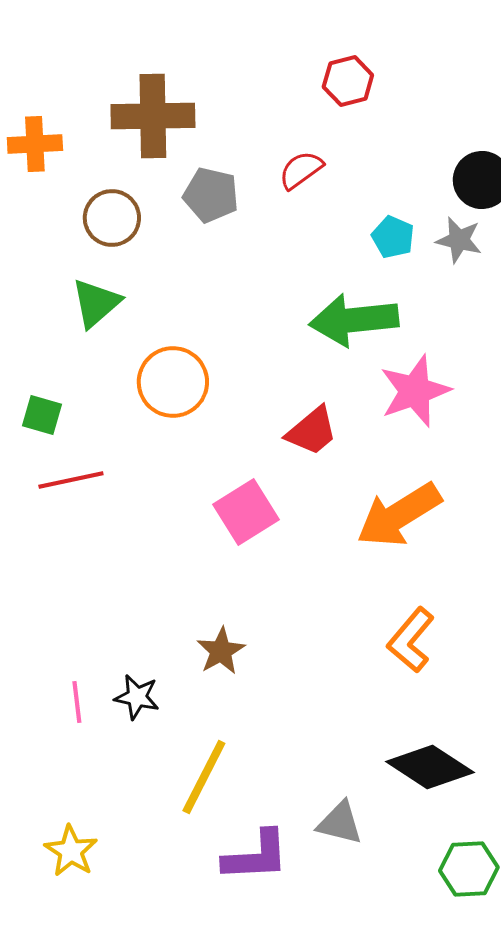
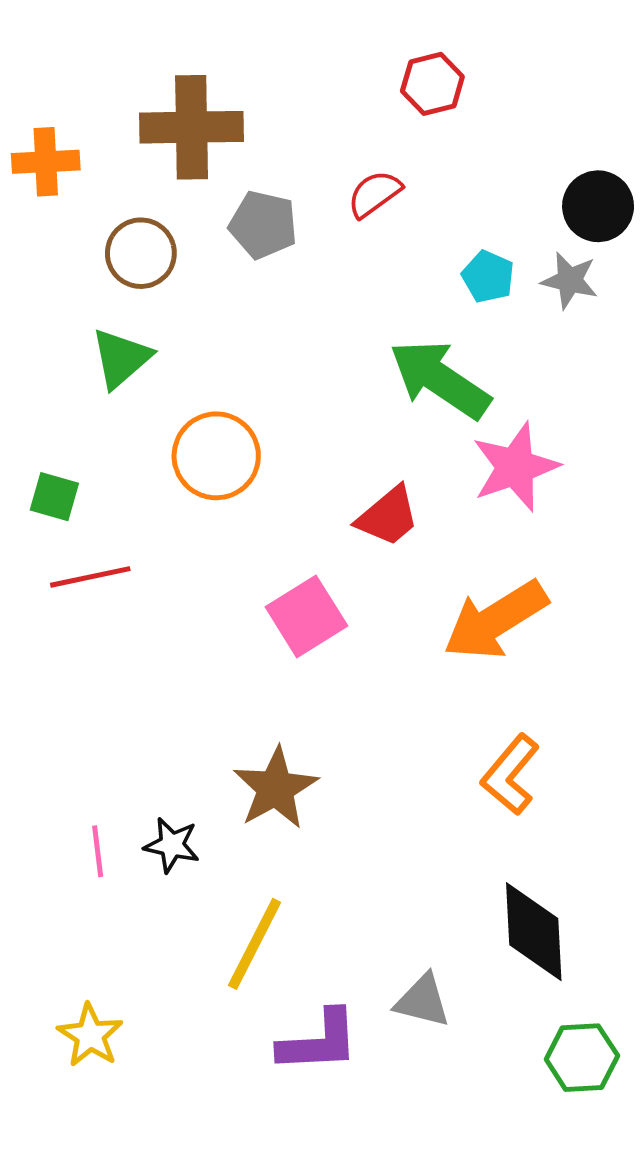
green arrow: (354, 320) -> (440, 379), turned 40
brown star: (221, 651) -> (276, 788), size x1.4
black diamond: (430, 767) -> (534, 932), turned 54

